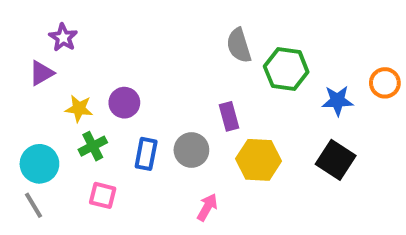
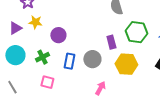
green hexagon: (286, 69) -> (136, 32), moved
purple triangle: (41, 73) -> (15, 28), moved
yellow star: (79, 109) -> (35, 22), moved
cyan circle: (39, 164) -> (15, 55), moved

